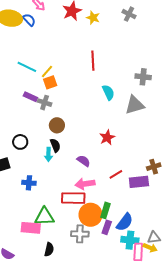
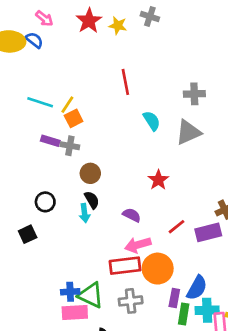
gray cross: (129, 14) -> (150, 16), moved
blue cross: (29, 183) -> (70, 292), moved
green rectangle: (105, 210) -> (184, 314), moved
orange circle: (91, 215) -> (158, 269), moved
green triangle: (45, 217) -> (91, 295), turned 35
gray cross: (80, 234) -> (131, 301), moved

